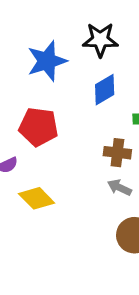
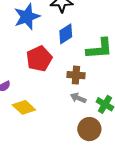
red pentagon: (38, 127) -> (39, 59), moved, turned -30

